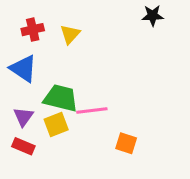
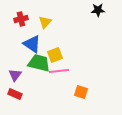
blue triangle: (23, 68) -> (32, 44), moved
yellow square: (56, 125) -> (55, 55), moved

